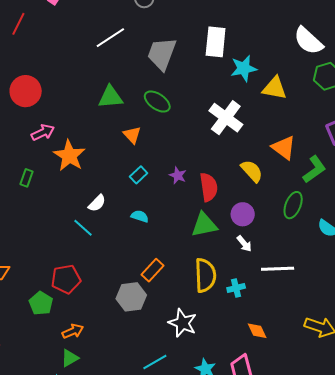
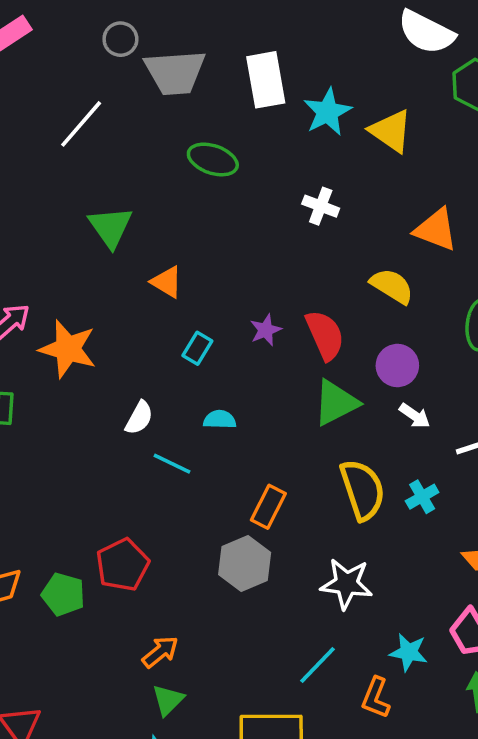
gray trapezoid: (162, 54) -> (175, 72), moved, turned -99
yellow triangle: (275, 88) -> (391, 131), turned 40
green triangle: (110, 97) -> (110, 227), turned -44
green ellipse: (157, 102) -> (213, 159), moved
white cross: (226, 118) -> (321, 206), size x0.6
purple star: (178, 175) -> (266, 330), turned -30
cyan line: (83, 228) -> (172, 464), moved
green pentagon: (41, 303) -> (63, 594), moved

